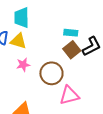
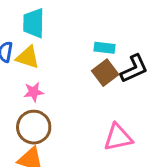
brown circle: (51, 73) -> (34, 127), moved
pink triangle: (69, 95) -> (118, 137), moved

